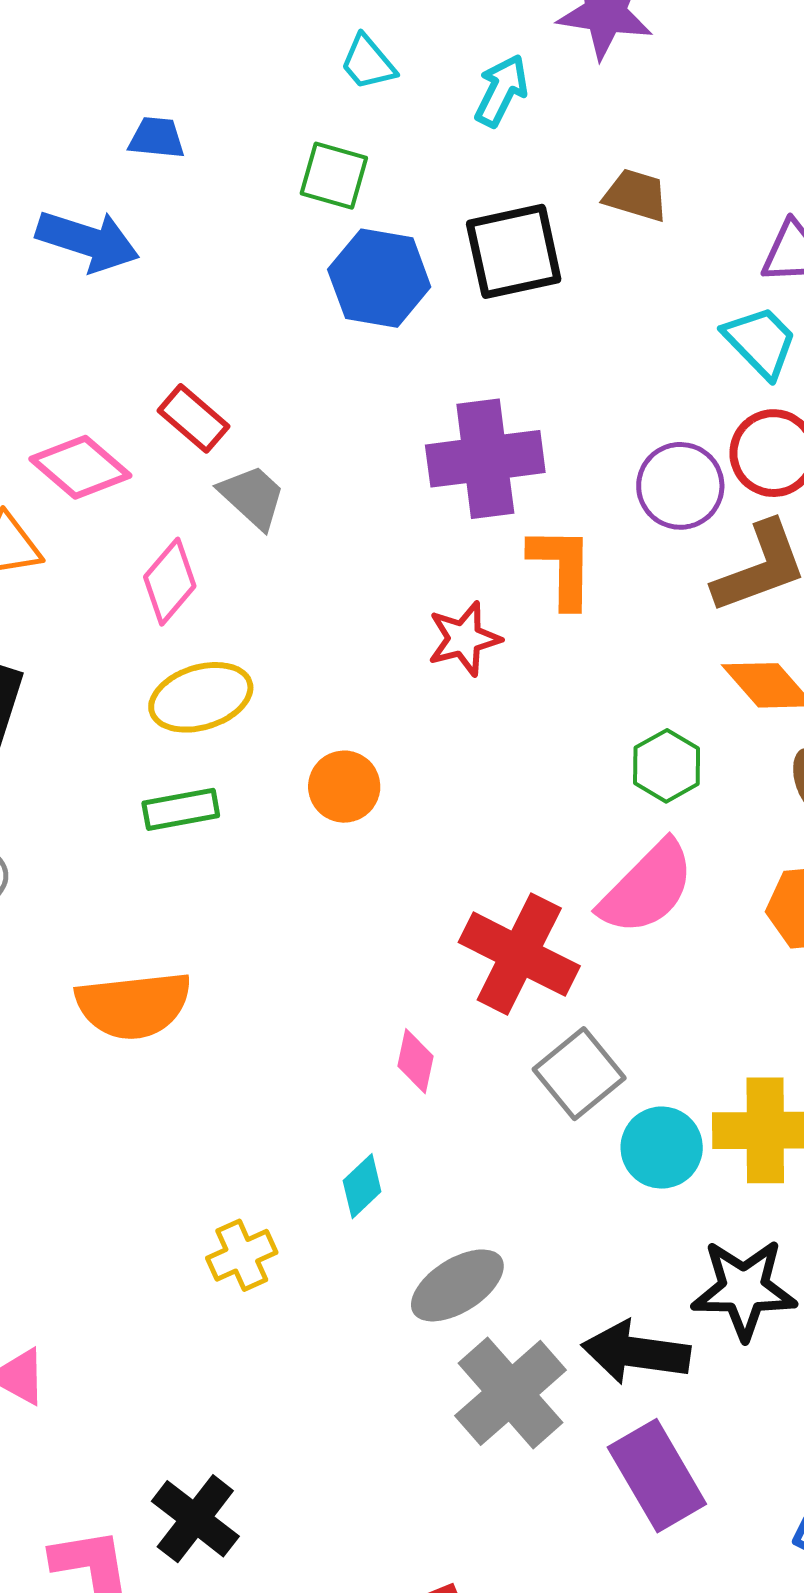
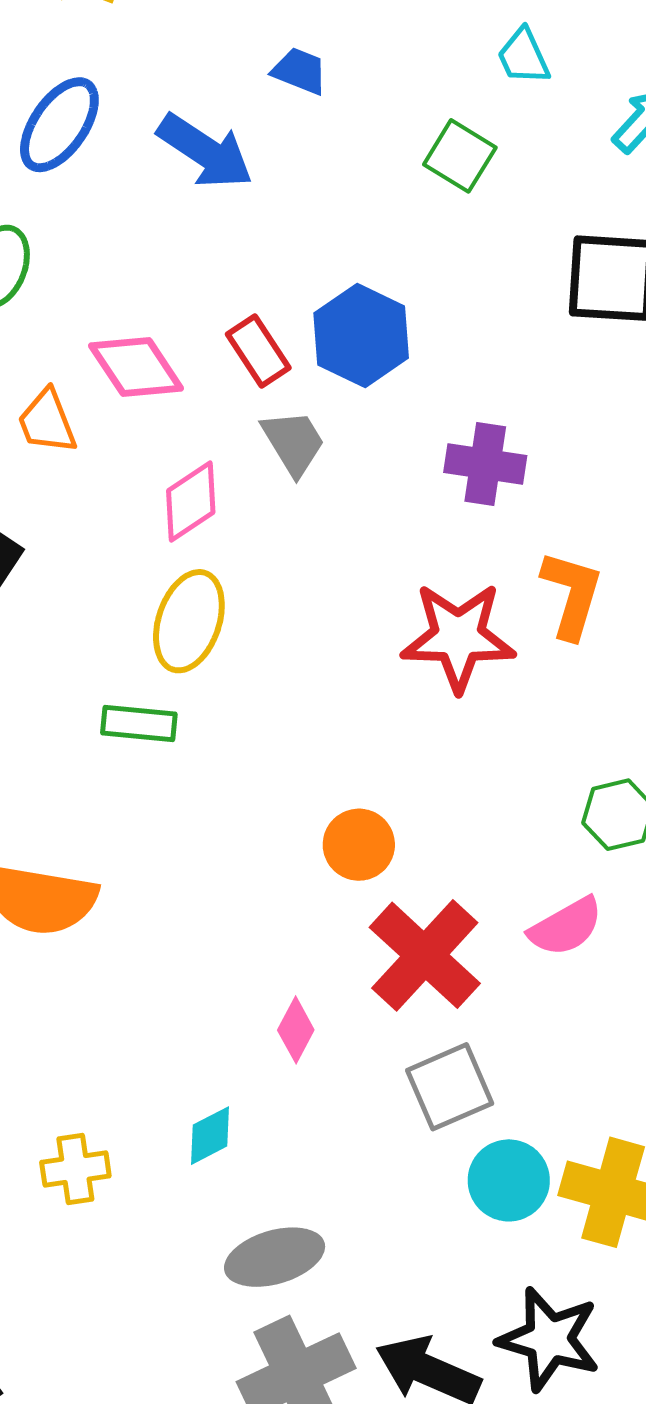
blue hexagon: (379, 278) -> (361, 335), moved
purple cross: (485, 459) -> (485, 464), moved, size x0.7
red star: (464, 639) -> (458, 637), size x1.5
yellow ellipse: (201, 697) -> (189, 621), turned -70
orange circle: (344, 787) -> (359, 845), moved
pink semicircle: (647, 888) -> (566, 927), size x0.7

